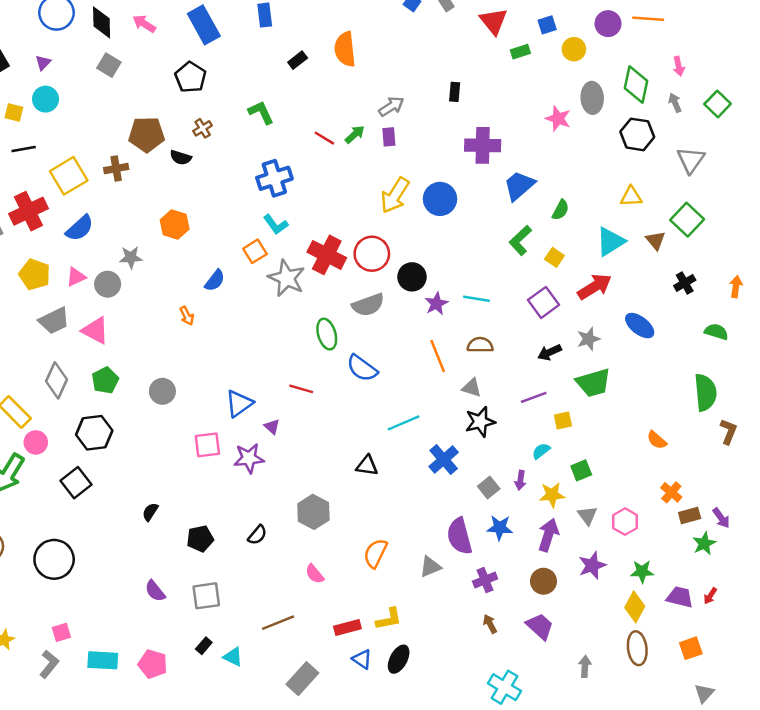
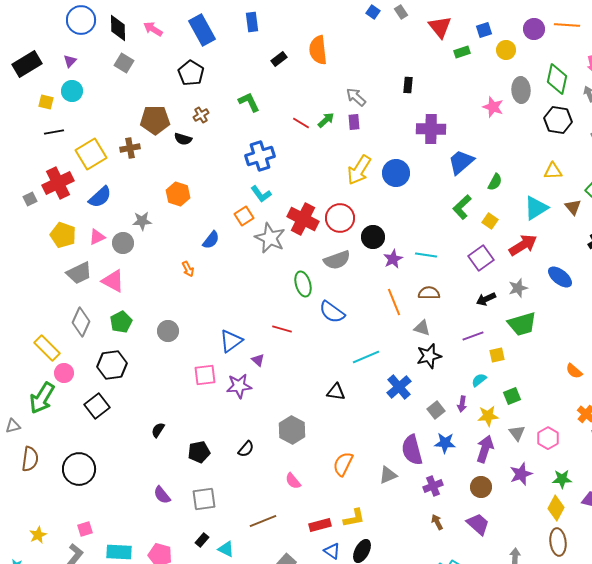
gray arrow: (391, 106) -> (356, 97), turned -105

